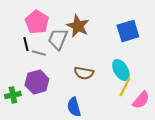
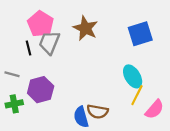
gray trapezoid: (58, 39) -> (49, 42), moved
gray line: (39, 53) -> (12, 74), moved
brown semicircle: (84, 73) -> (98, 112), moved

